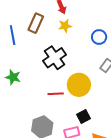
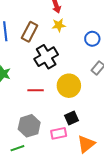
brown rectangle: (36, 23) -> (30, 32), moved
red line: (56, 94) -> (36, 90), moved

